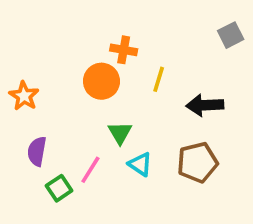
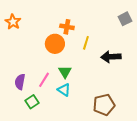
orange star: (24, 96) -> (13, 22), moved
brown pentagon: (197, 162) -> (104, 105), moved
cyan triangle: (140, 164) -> (64, 90), moved
pink line: (90, 170) -> (44, 80), moved

